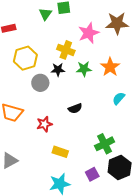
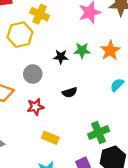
yellow cross: (66, 50) -> (40, 14), moved
black star: (58, 70) -> (61, 57), moved
gray circle: (40, 83) -> (33, 74), moved

